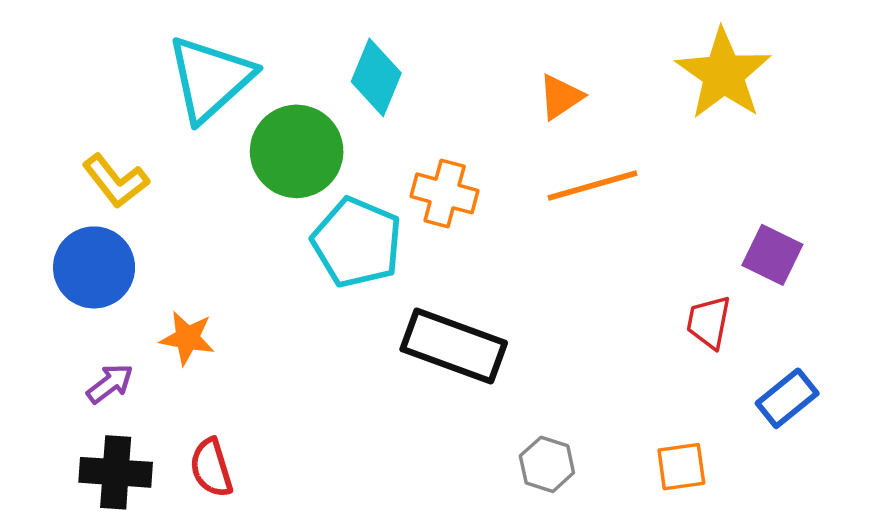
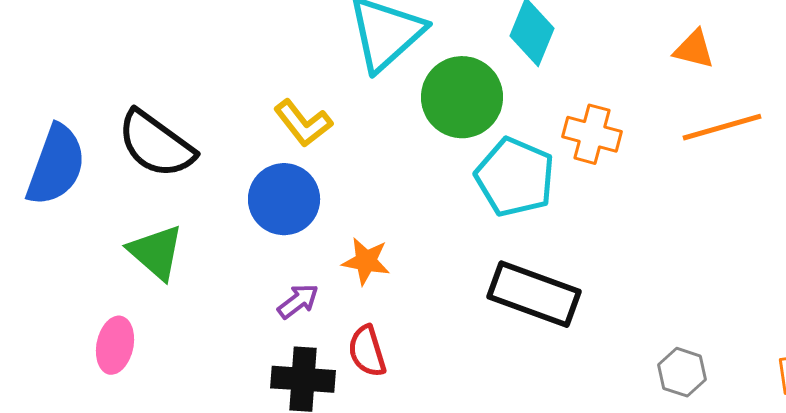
orange triangle: (561, 97) -> (694, 49), turned 48
black rectangle: (454, 346) -> (534, 294), moved
red semicircle: (211, 468) -> (367, 351), moved

